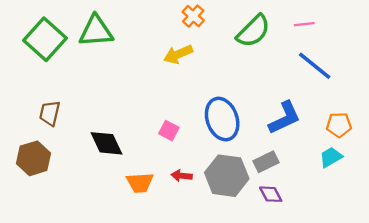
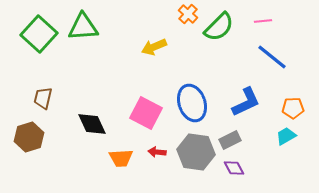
orange cross: (193, 16) -> (188, 14), moved
pink square: (169, 131) -> (146, 113), size x1.8

